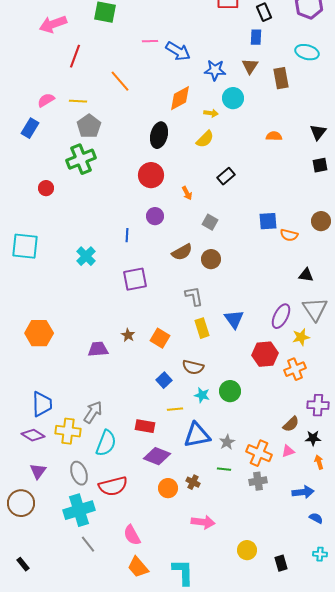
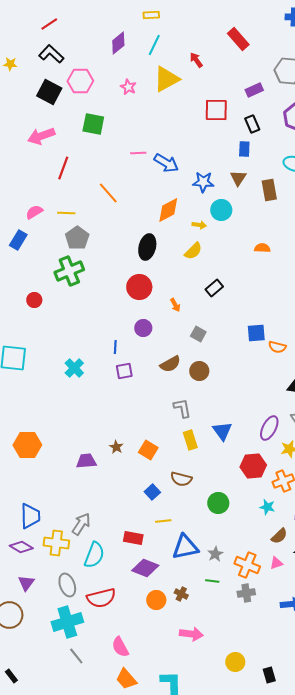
purple square: (135, 279) -> (124, 371), moved, size x0.7
cyan star: (202, 395) -> (267, 507), moved

